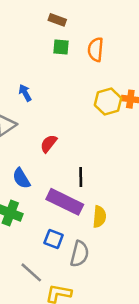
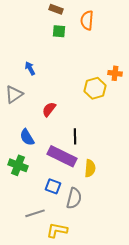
orange semicircle: (96, 50) -> (87, 20), moved
yellow hexagon: (108, 102) -> (95, 88), moved
gray line: (31, 272) -> (35, 213), turned -60

